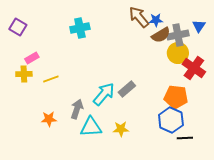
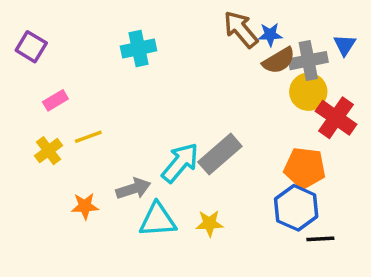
yellow cross: (24, 74) -> (48, 151), moved, turned -35
gray rectangle: (127, 89) -> (220, 154), size x1.4
gray arrow: (77, 109) -> (133, 189), turned 54

